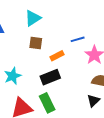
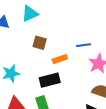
cyan triangle: (33, 18) -> (30, 14), moved

